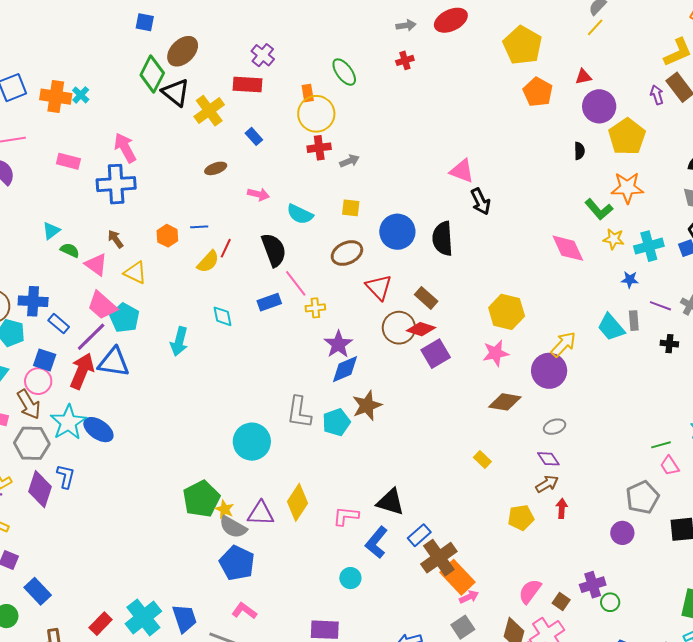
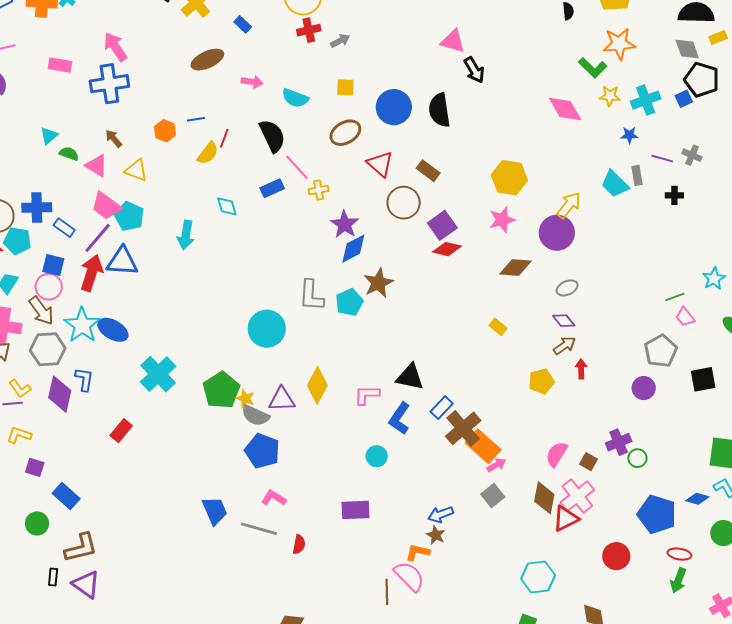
brown ellipse: (216, 168) -> (207, 60), size x1.5
red diamond: (421, 329) -> (447, 249), moved
cyan cross: (143, 617) -> (158, 374), moved
red rectangle: (101, 624) -> (121, 431), moved

